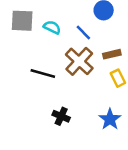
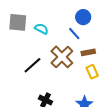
blue line: (83, 33) -> (74, 34), moved
black line: (43, 73) -> (32, 65), turned -60

